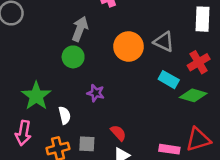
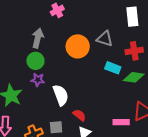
red cross: (199, 62) -> (134, 51), turned 30
purple star: (96, 93) -> (38, 80), moved
white semicircle: (65, 115) -> (61, 95), moved, size x1.5

